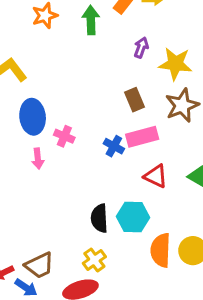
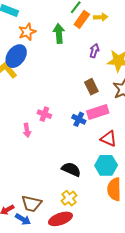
blue ellipse: (33, 117) -> (16, 56), moved, turned 45
cyan hexagon: (133, 217) -> (106, 165), moved
black semicircle: (99, 218) -> (71, 169), turned 120
brown trapezoid: (39, 265) -> (31, 204), turned 40

